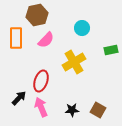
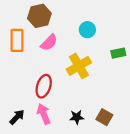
black arrow: (19, 98) -> (17, 117), moved

